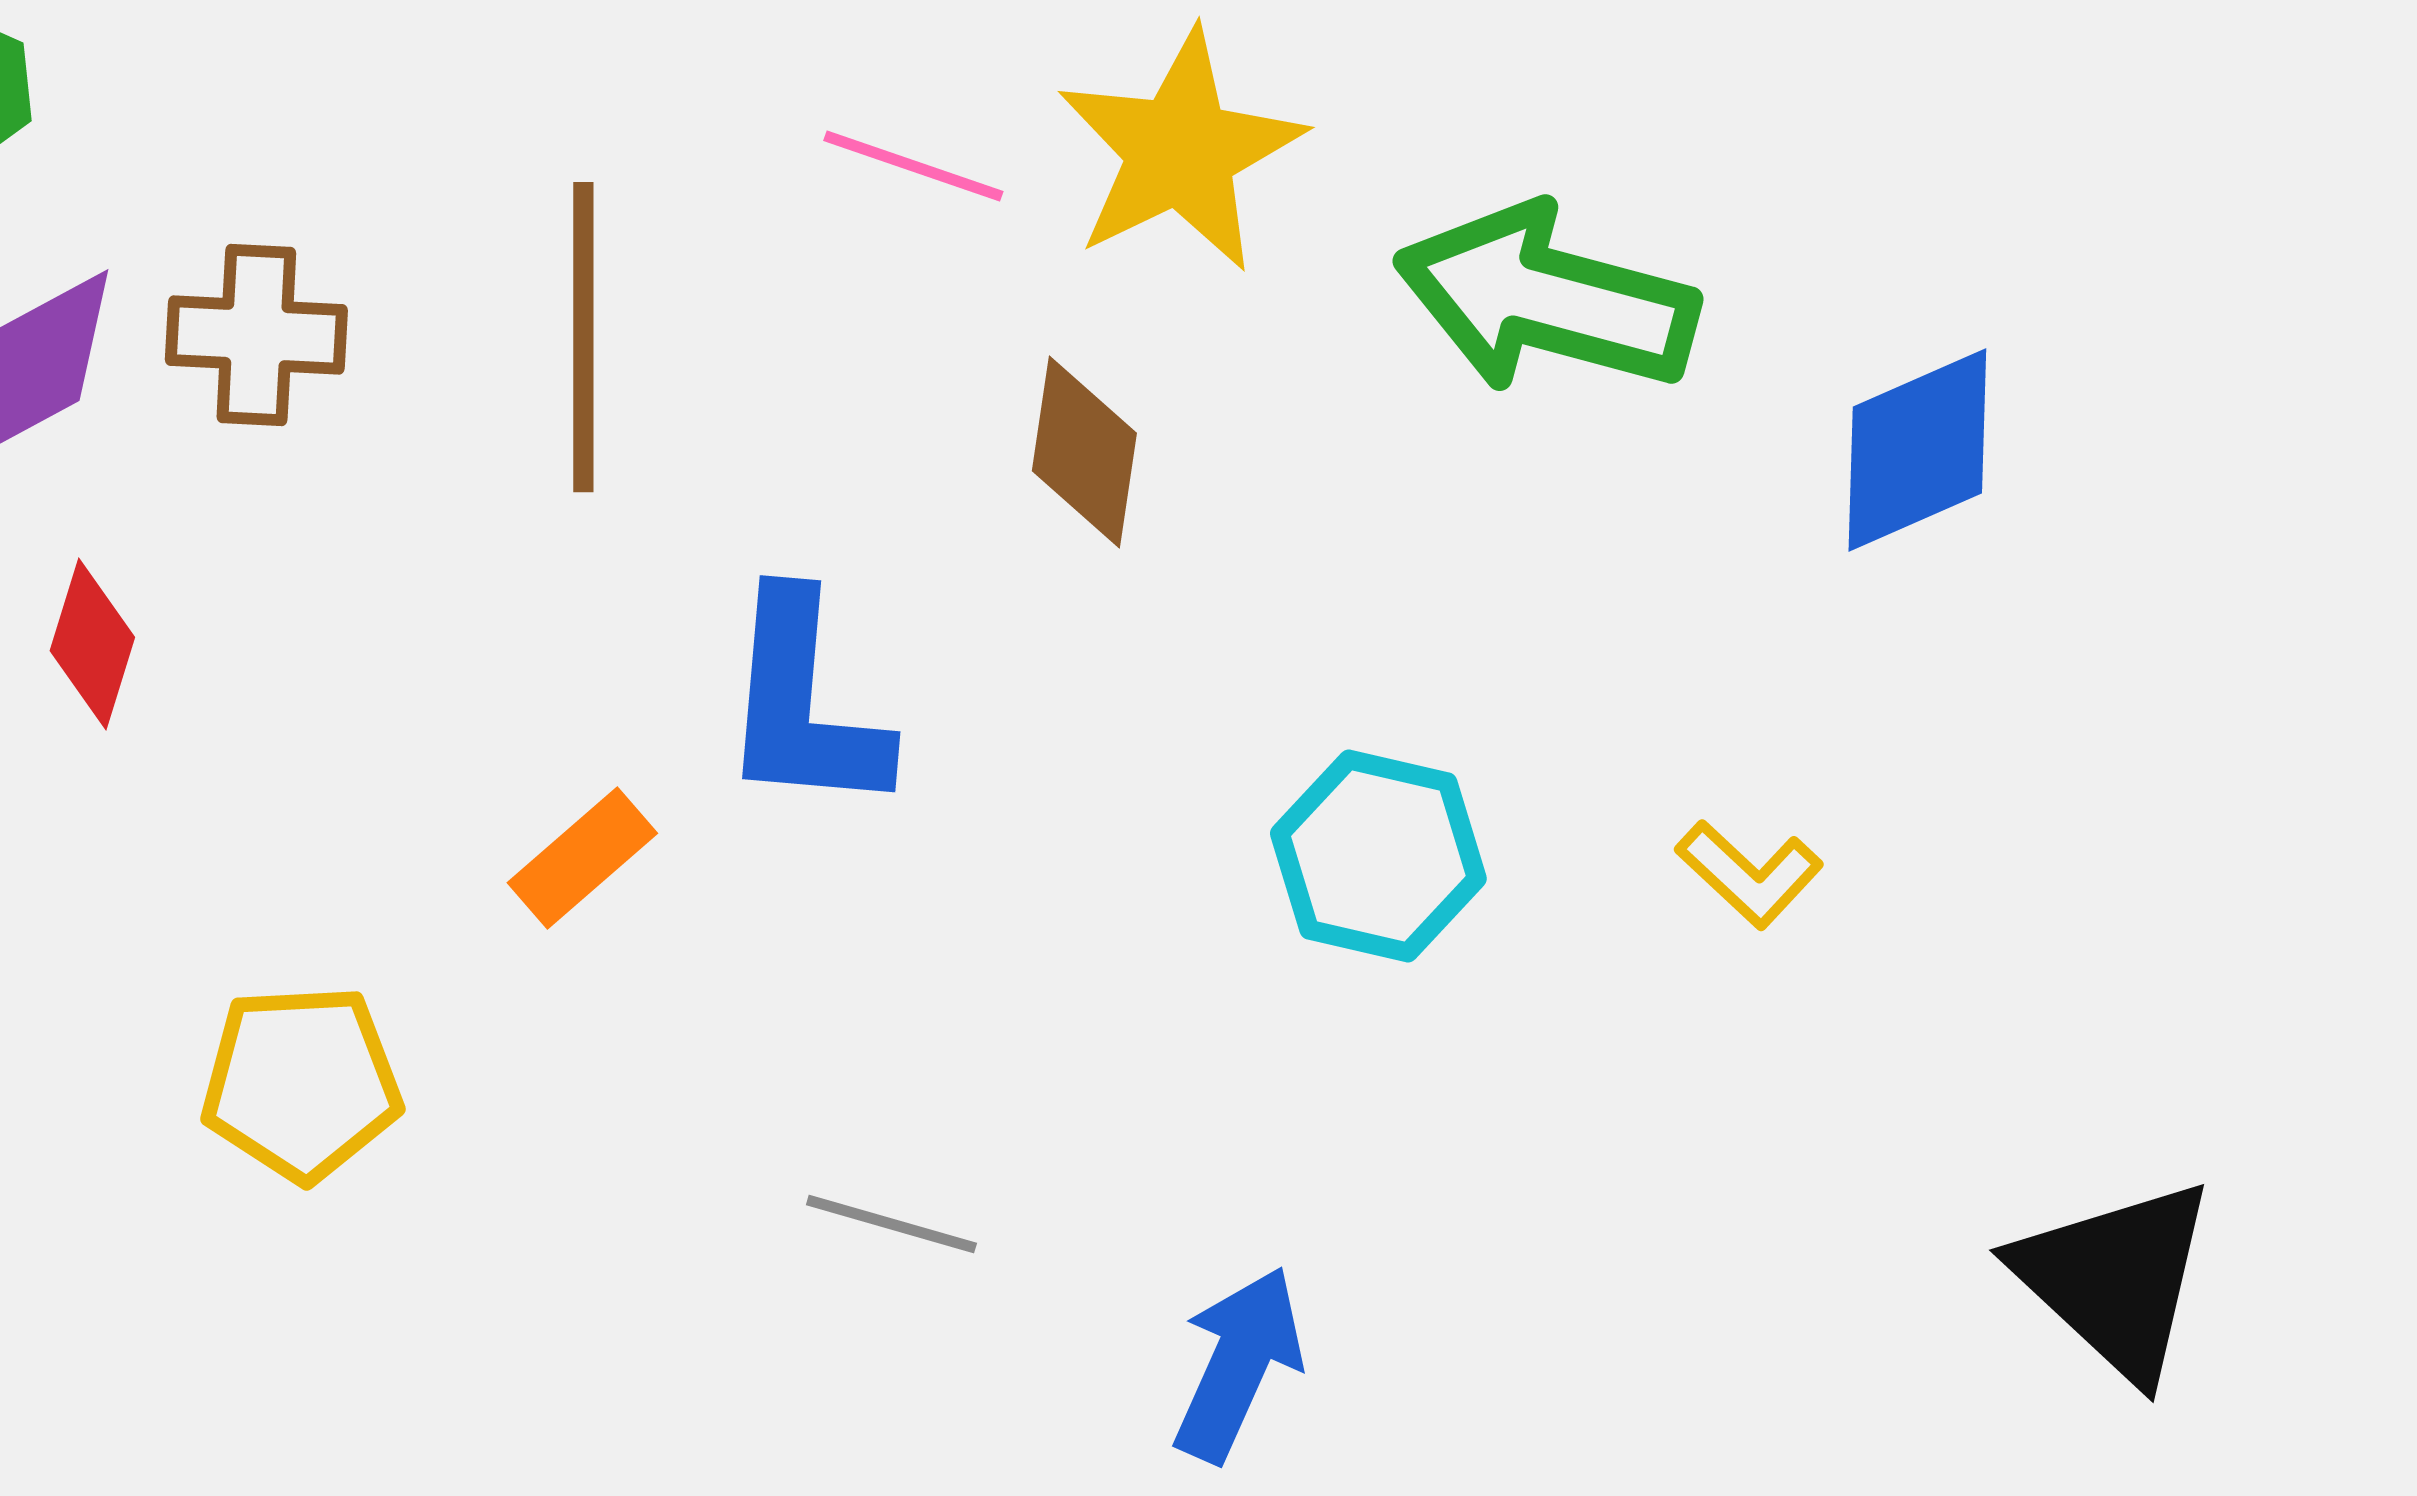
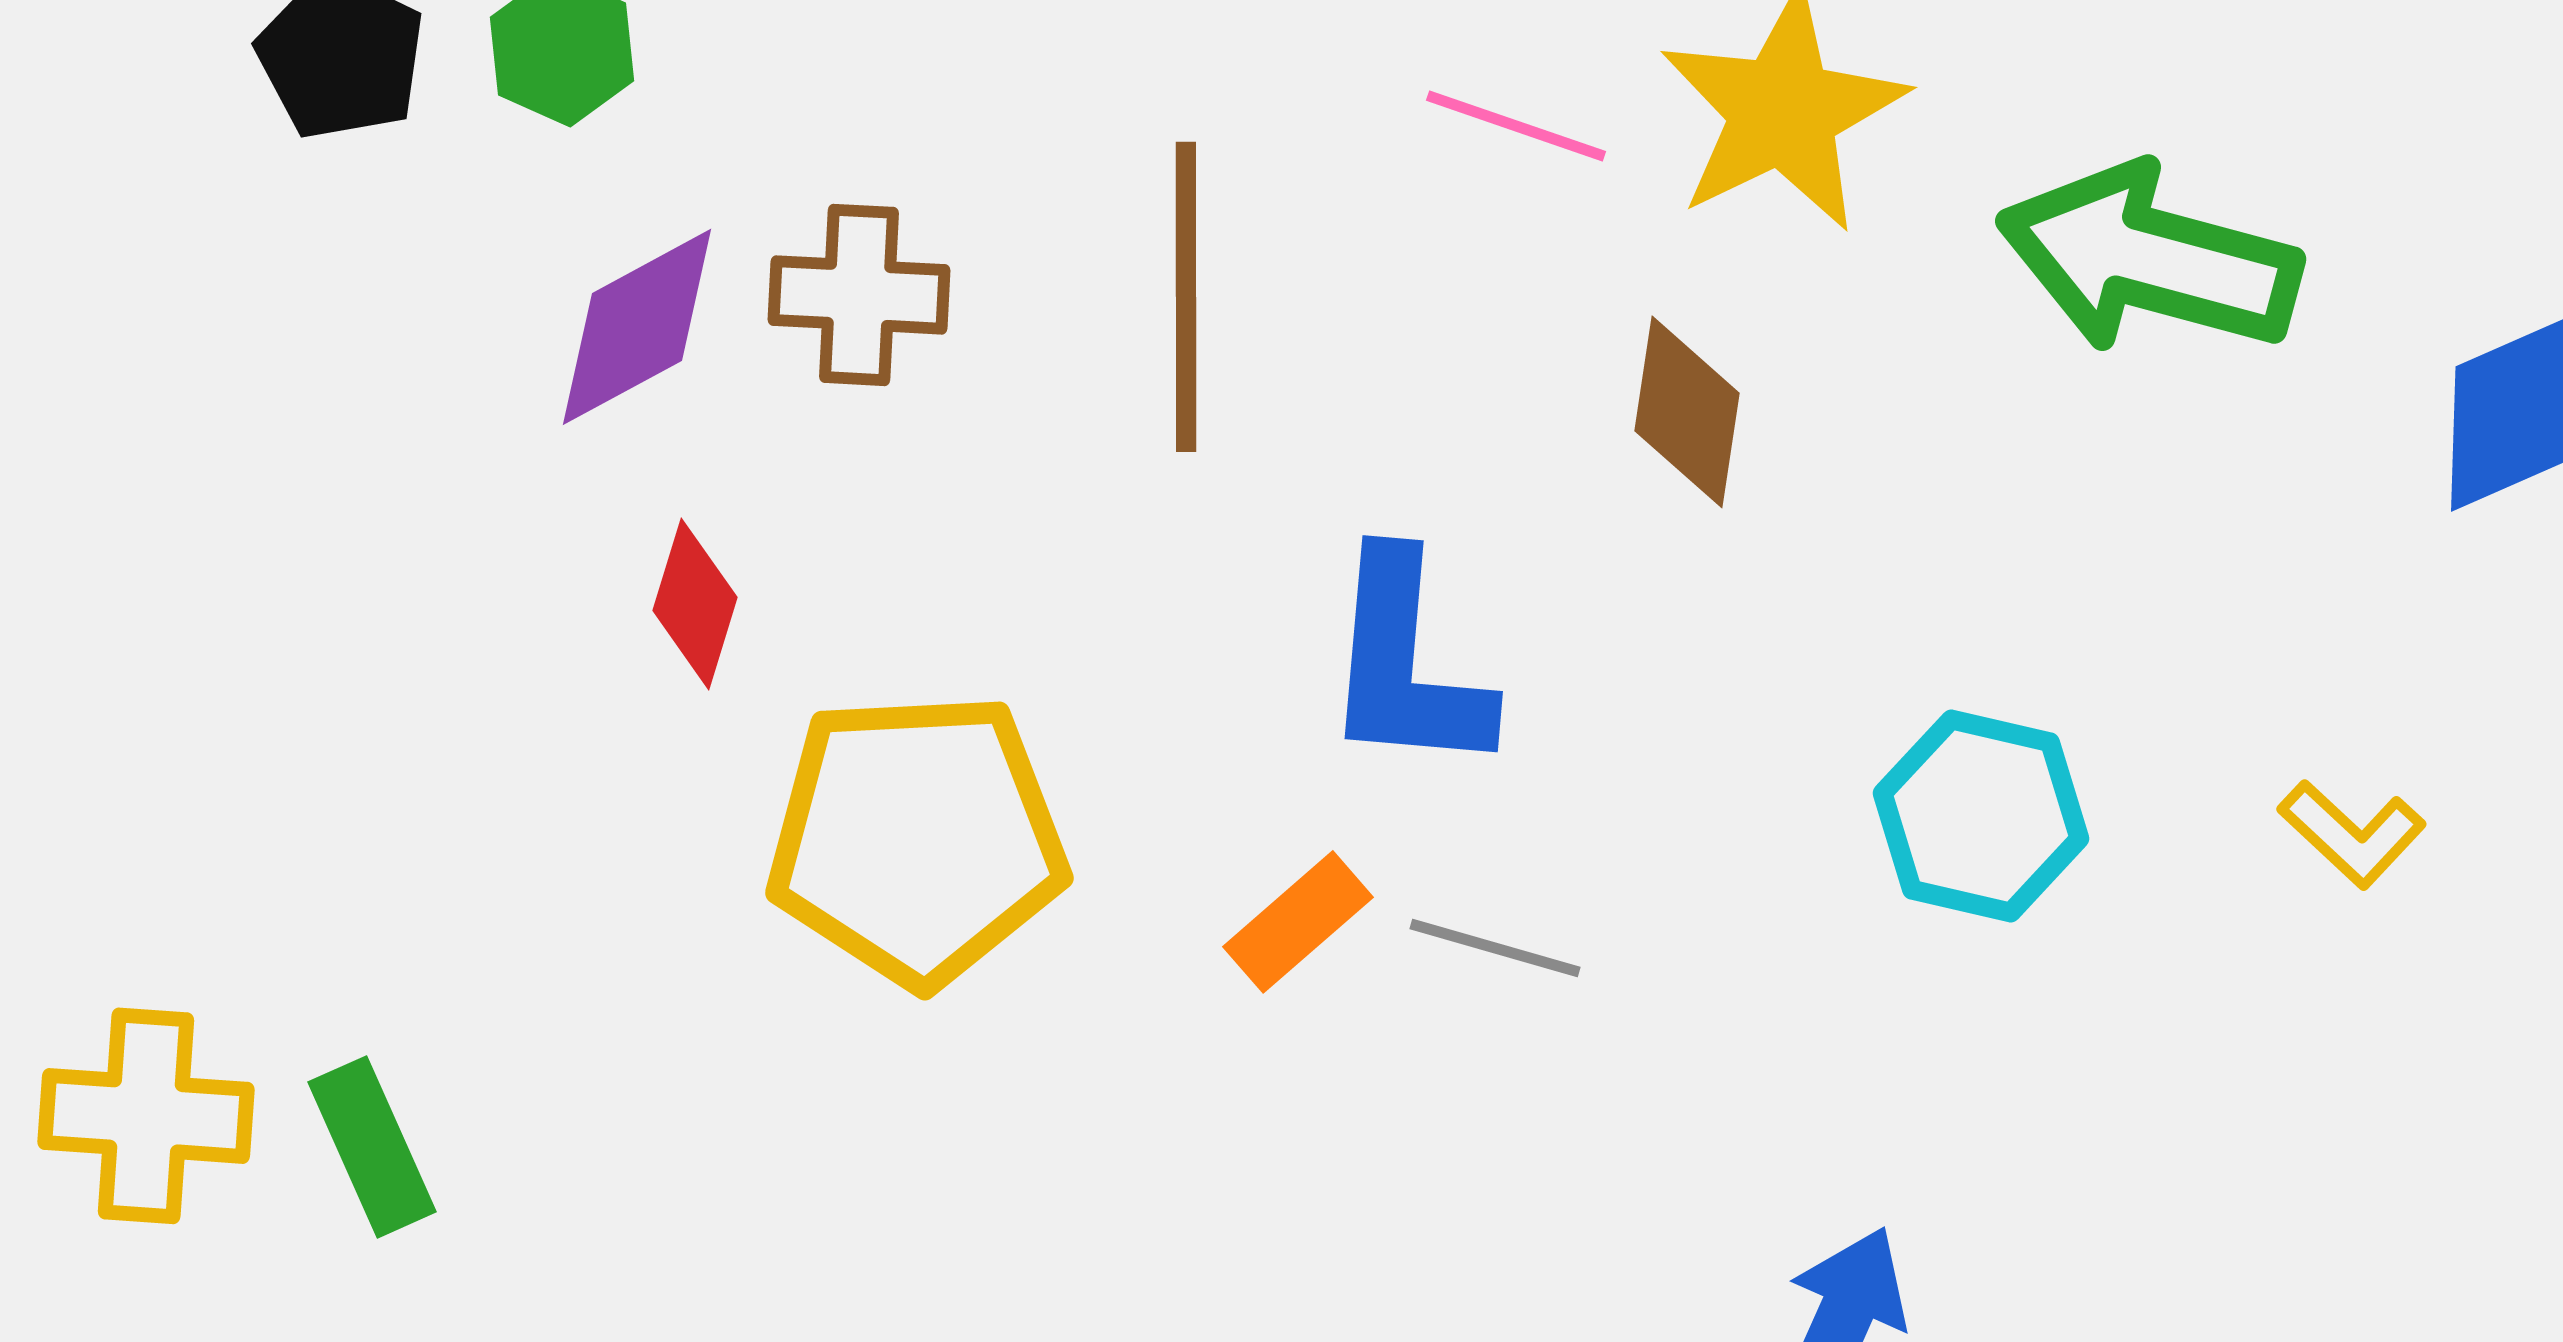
orange rectangle: (582, 858) -> (1298, 922), moved
yellow pentagon: (301, 1083) -> (917, 839), moved, size x1.5
gray line: (891, 1224) -> (1495, 948), moved

